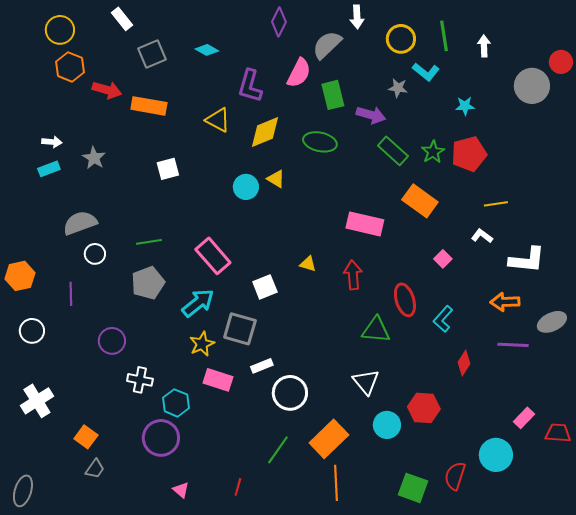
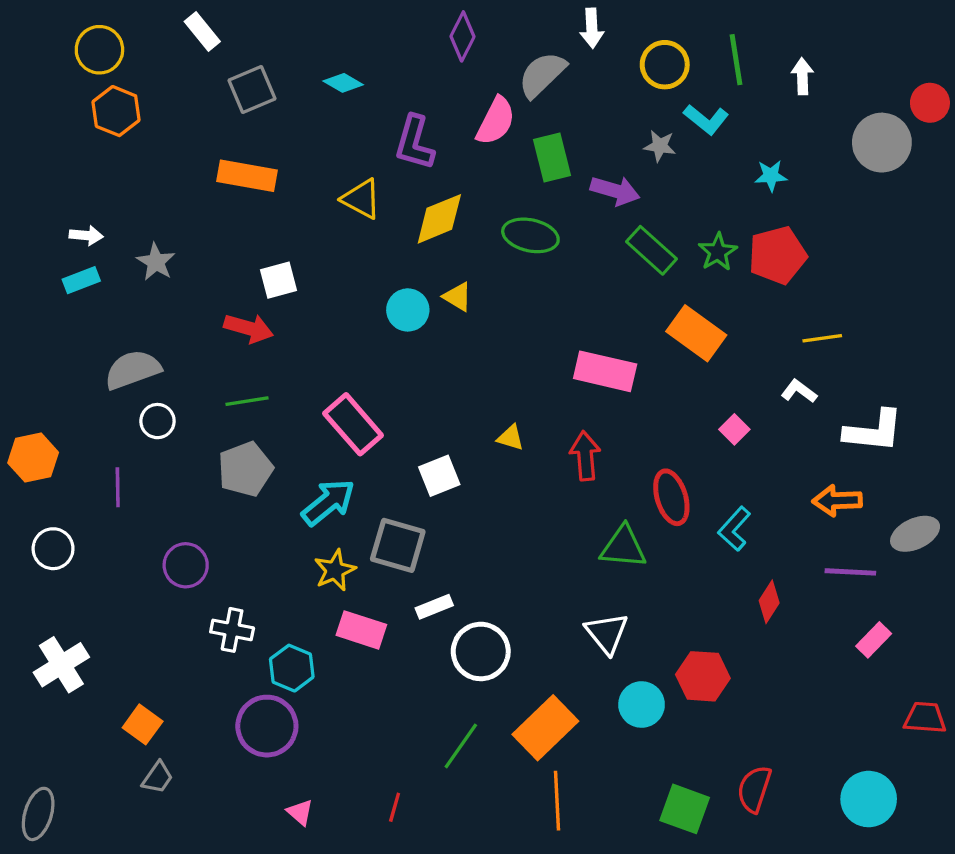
red arrow: (107, 90) -> (249, 328), moved
pink rectangle: (524, 418) -> (874, 640), moved
cyan circle: (496, 455) -> (869, 799), moved

